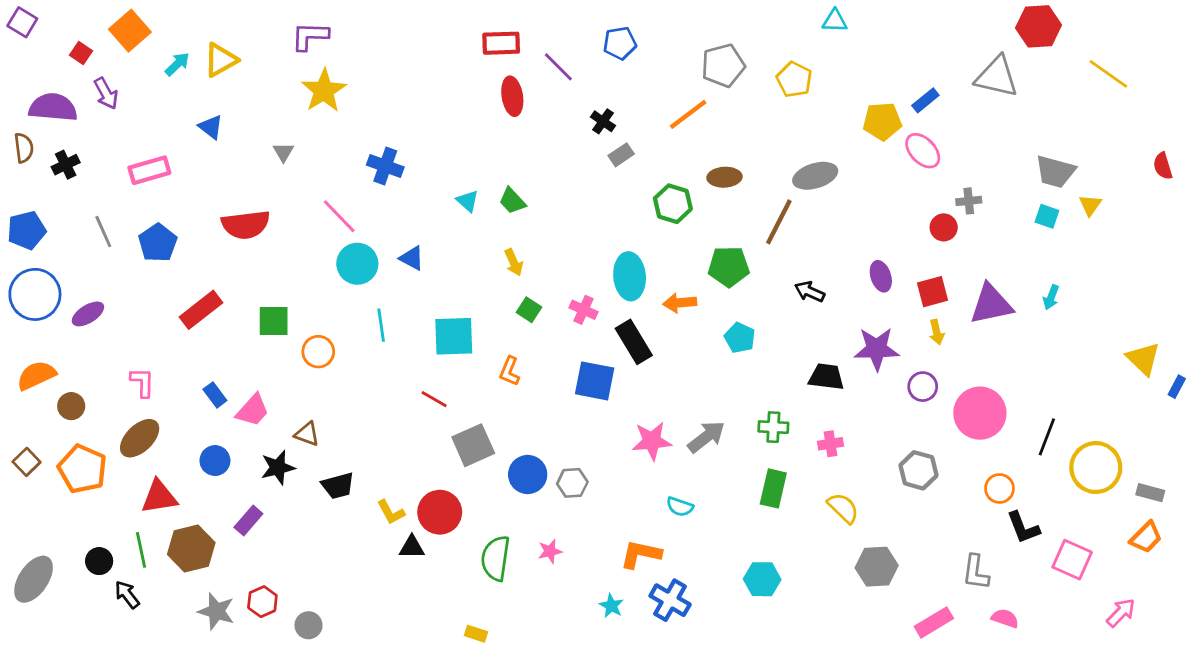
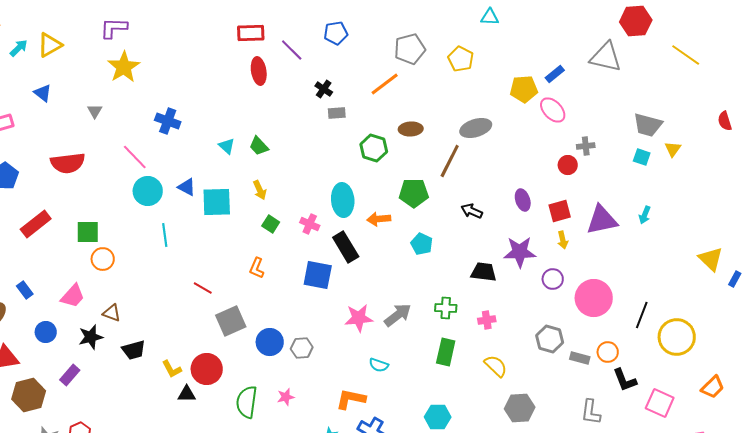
gray rectangle: (621, 155) -> (337, 113), turned 30
cyan square: (454, 336) -> (217, 202), moved
orange circle: (318, 352) -> (103, 259), moved
blue rectangle: (215, 395) -> (25, 290), moved
gray rectangle: (1150, 493) -> (580, 358), moved

